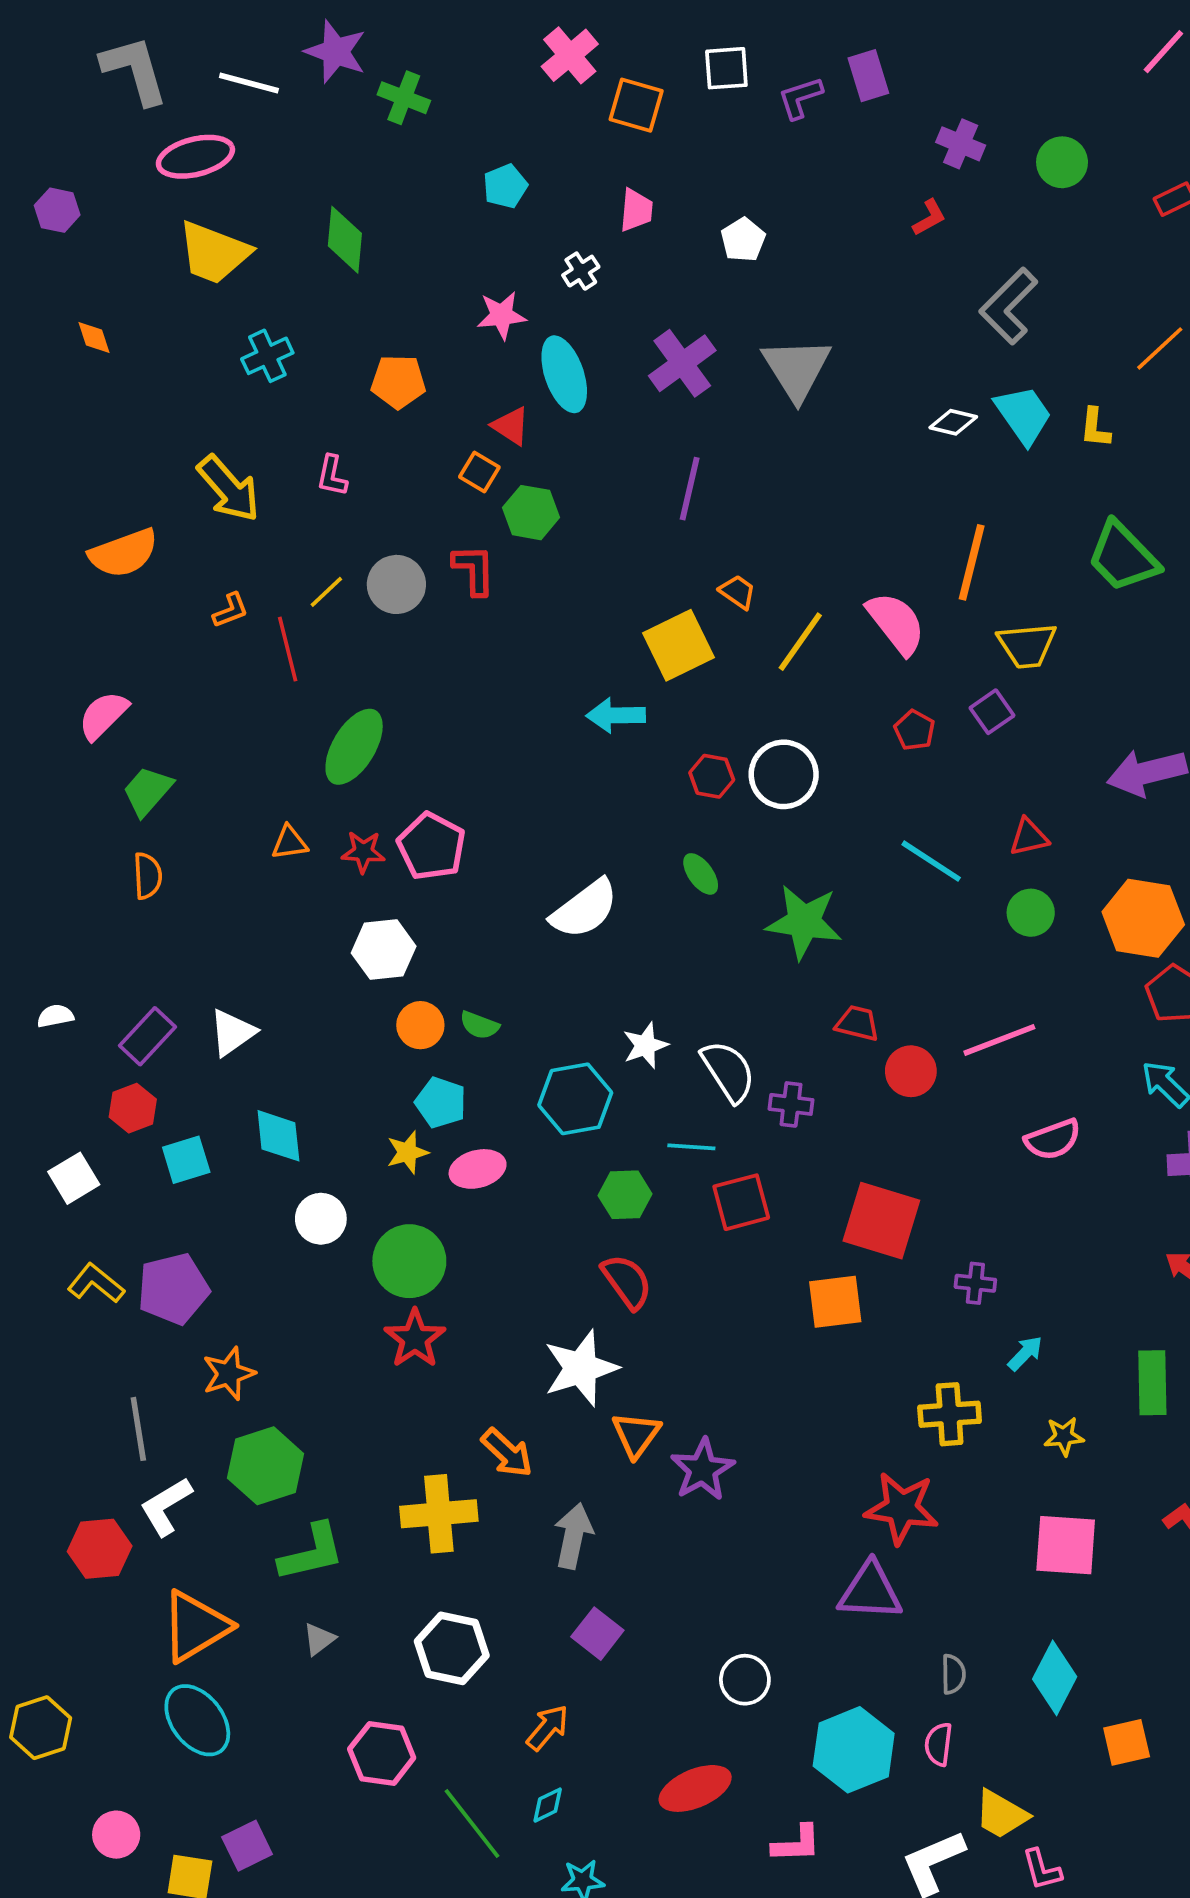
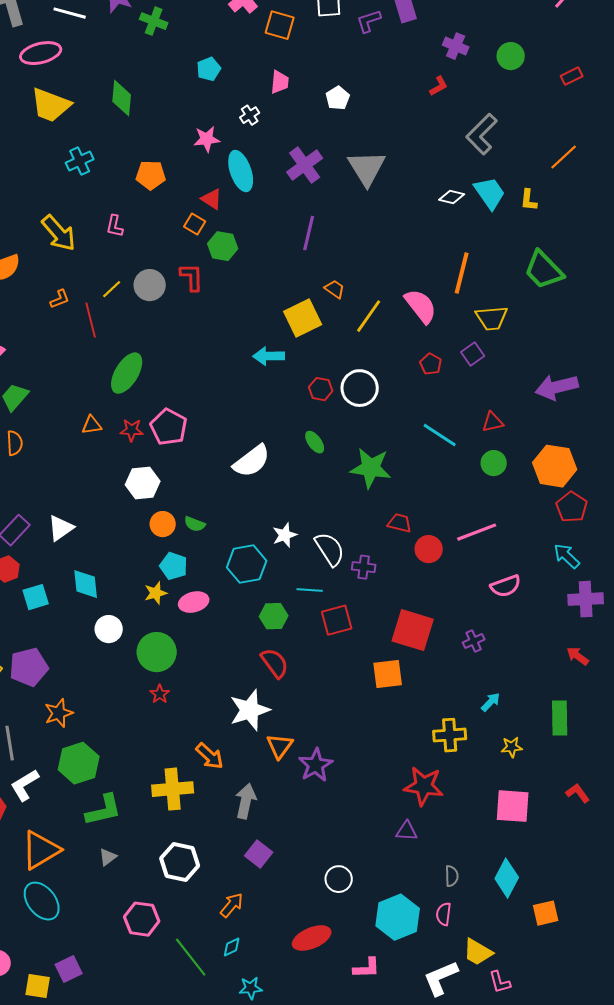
purple cross: (975, 1283) -> (474, 641), moved, turned -30
red star: (415, 1339) -> (160, 694), size x0.6
purple triangle: (870, 1591) -> (407, 831), size x0.6

